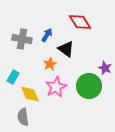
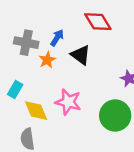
orange star: (50, 64) -> (47, 60), moved
green circle: (89, 86) -> (115, 116), moved
pink star: (56, 87) -> (68, 102), turned -30

